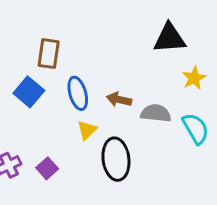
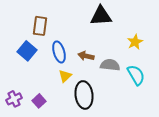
black triangle: (170, 38) -> (101, 16), moved

